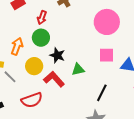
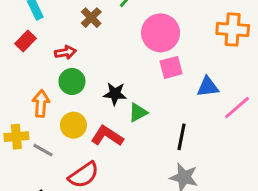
red arrow: (42, 18) -> (65, 52), turned -104
black star: (57, 55) -> (115, 94), moved
pink square: (107, 55) -> (171, 67), moved

